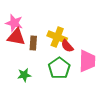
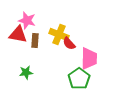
pink star: (14, 23) -> (27, 20), moved
green pentagon: (59, 68) -> (79, 78), moved

